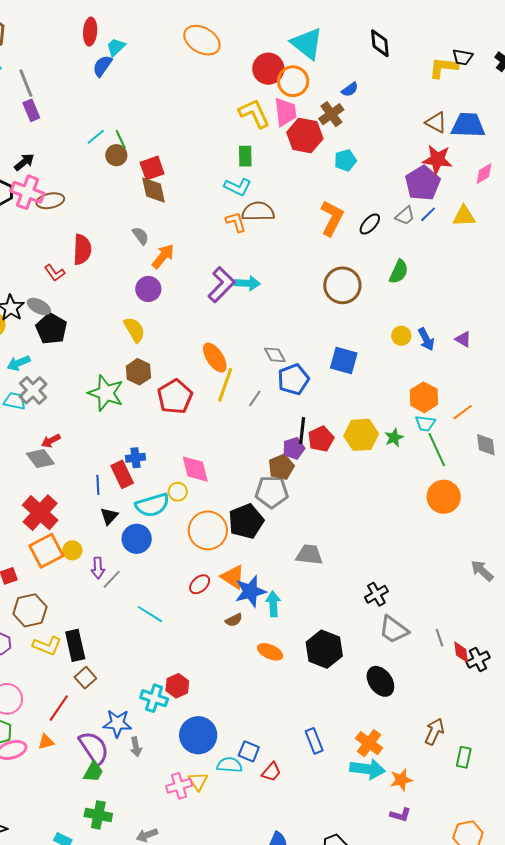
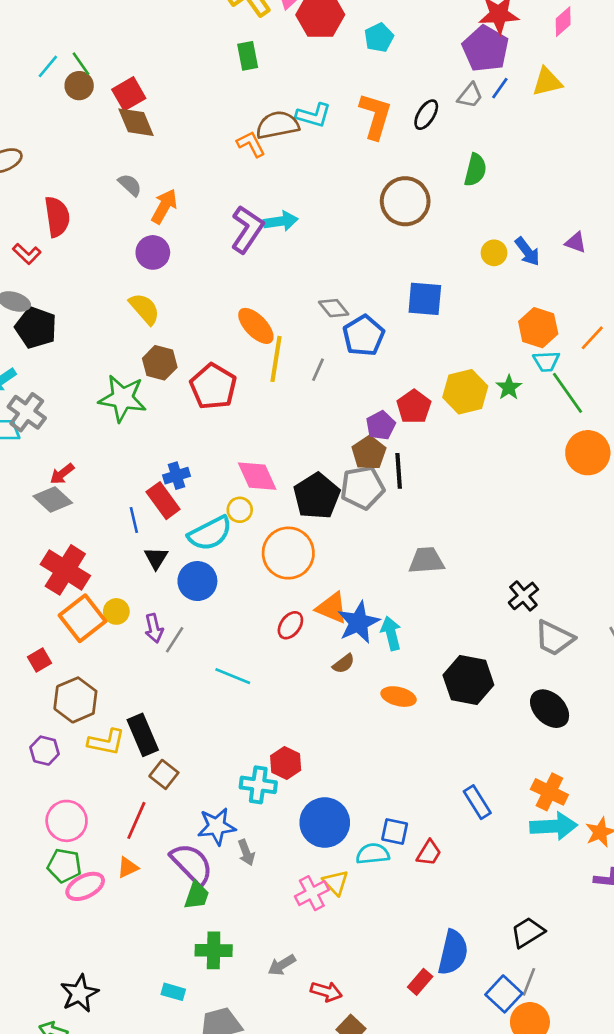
cyan L-shape: (238, 187) -> (313, 115), moved
black line: (302, 431) -> (399, 471), moved
black pentagon: (246, 521) -> (317, 496), moved

